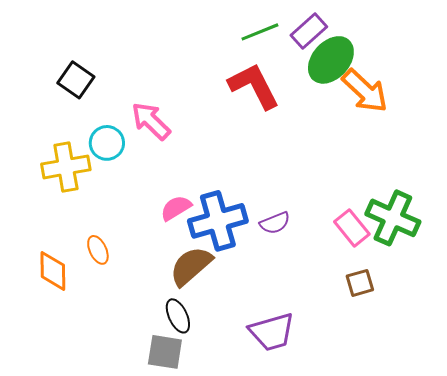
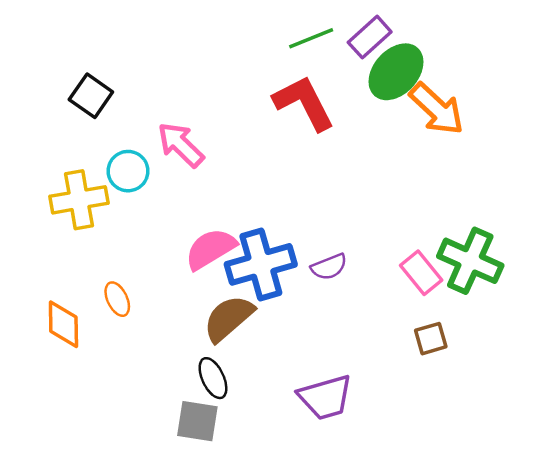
pink semicircle: (176, 208) -> (211, 249), size x1.4

